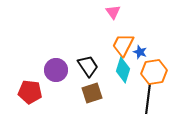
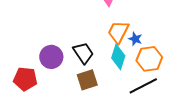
black line: (148, 99) -> (143, 86), turned 56

